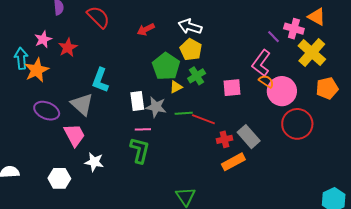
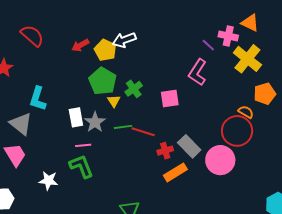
white arrow: (190, 27) -> (124, 40), turned -35
yellow pentagon: (191, 50) -> (105, 50), moved
orange semicircle: (266, 81) -> (246, 112), moved
yellow triangle: (176, 87) -> (114, 101), turned -32
pink circle: (282, 91) -> (220, 160), moved
gray star: (156, 107) -> (95, 122), turned 30
green L-shape: (140, 150) -> (81, 166), turned -32
white star: (94, 162) -> (48, 181), moved

